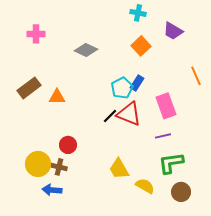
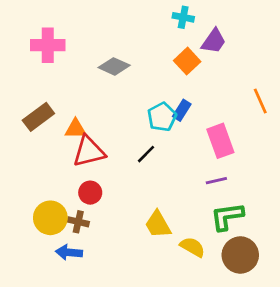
purple trapezoid: (173, 31) -> (214, 41), moved, turned -85
pink cross: (36, 34) -> (48, 45), size x1.4
red triangle: (129, 114) -> (89, 151), moved, turned -36
brown circle: (181, 192) -> (240, 255), size x1.4

